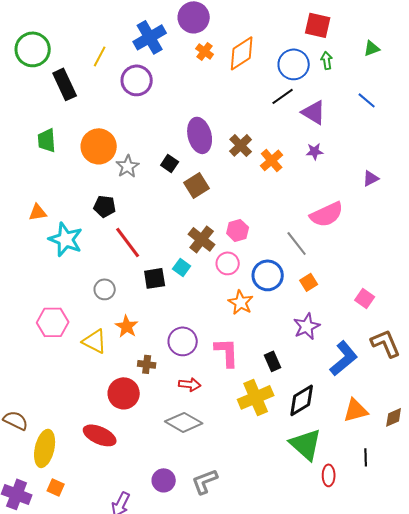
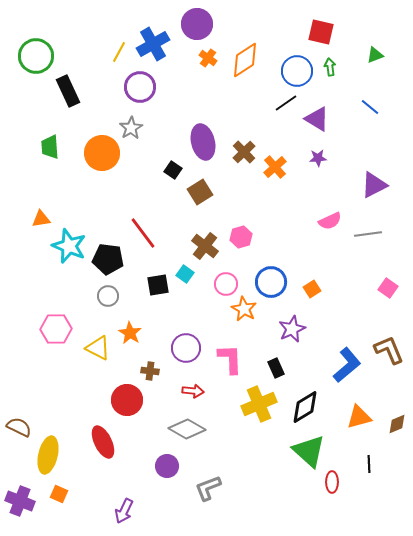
yellow line: (100, 56) -> (119, 52), moved
gray star: (128, 166) -> (131, 128), moved
purple triangle: (371, 178) -> (374, 185), size x1.6
black pentagon: (105, 206) -> (108, 259), moved, size x1.4
pink semicircle: (327, 214) -> (330, 221), size x0.7
red line: (128, 242) -> (143, 233), moved
gray line: (297, 243) -> (368, 234), moved, turned -60
pink circle: (228, 263) -> (226, 284), moved
pink square: (365, 298) -> (388, 288), moved
purple star: (307, 326) -> (292, 329), moved
red ellipse: (100, 435) -> (103, 442), turned 40
purple circle: (164, 480) -> (167, 466), moved

